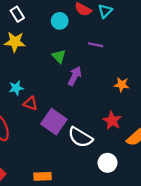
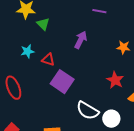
green triangle: (59, 56) -> (43, 24), moved
red triangle: (30, 103) -> (48, 60), moved
white semicircle: (80, 137) -> (88, 111), moved

